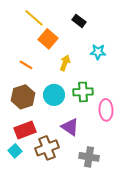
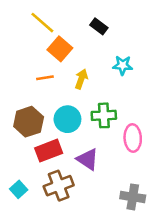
orange line: (26, 65) -> (45, 78), moved, turned -40
red rectangle: (25, 130) -> (49, 151), moved
gray cross: (89, 157) -> (133, 197), moved

